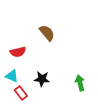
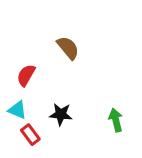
red semicircle: (18, 52) -> (26, 75), turned 133

